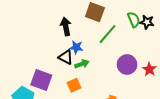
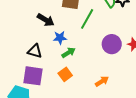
black arrow: (66, 26) -> (46, 20), turned 144
black triangle: (66, 57) -> (35, 51), moved

